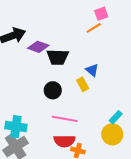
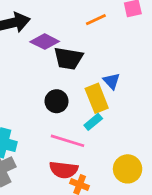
orange line: (94, 28) -> (96, 20), moved
yellow rectangle: (83, 84) -> (97, 98), size x1.5
cyan rectangle: (116, 117) -> (93, 122), moved

